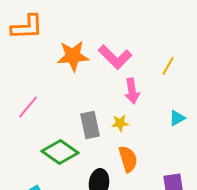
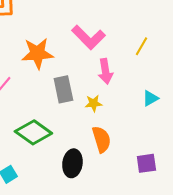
orange star: (73, 56) -> (37, 53), moved
gray rectangle: (90, 125) -> (63, 89), moved

